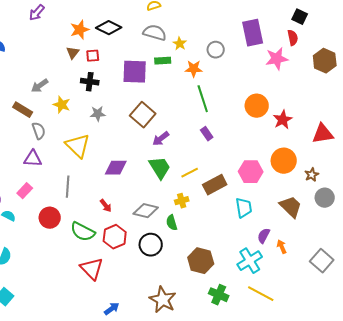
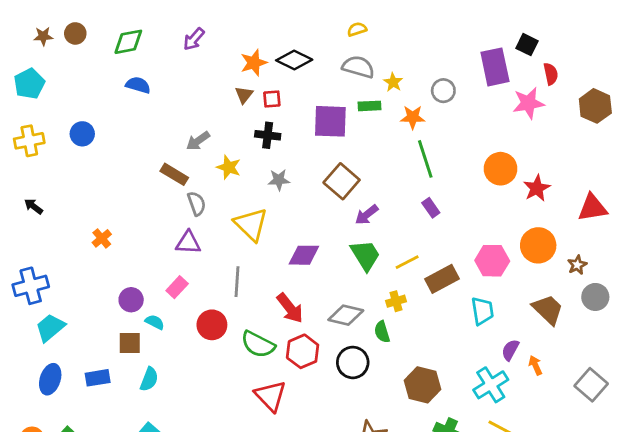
black square: (300, 17) -> (527, 45), moved
red arrow: (106, 206) -> (290, 308), size x1.6

